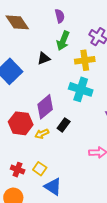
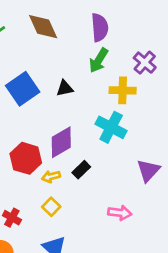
purple semicircle: (60, 16) -> (100, 27), size x1.5
black triangle: (44, 58) -> (65, 88), moved
yellow square: (40, 169) -> (51, 207), moved

